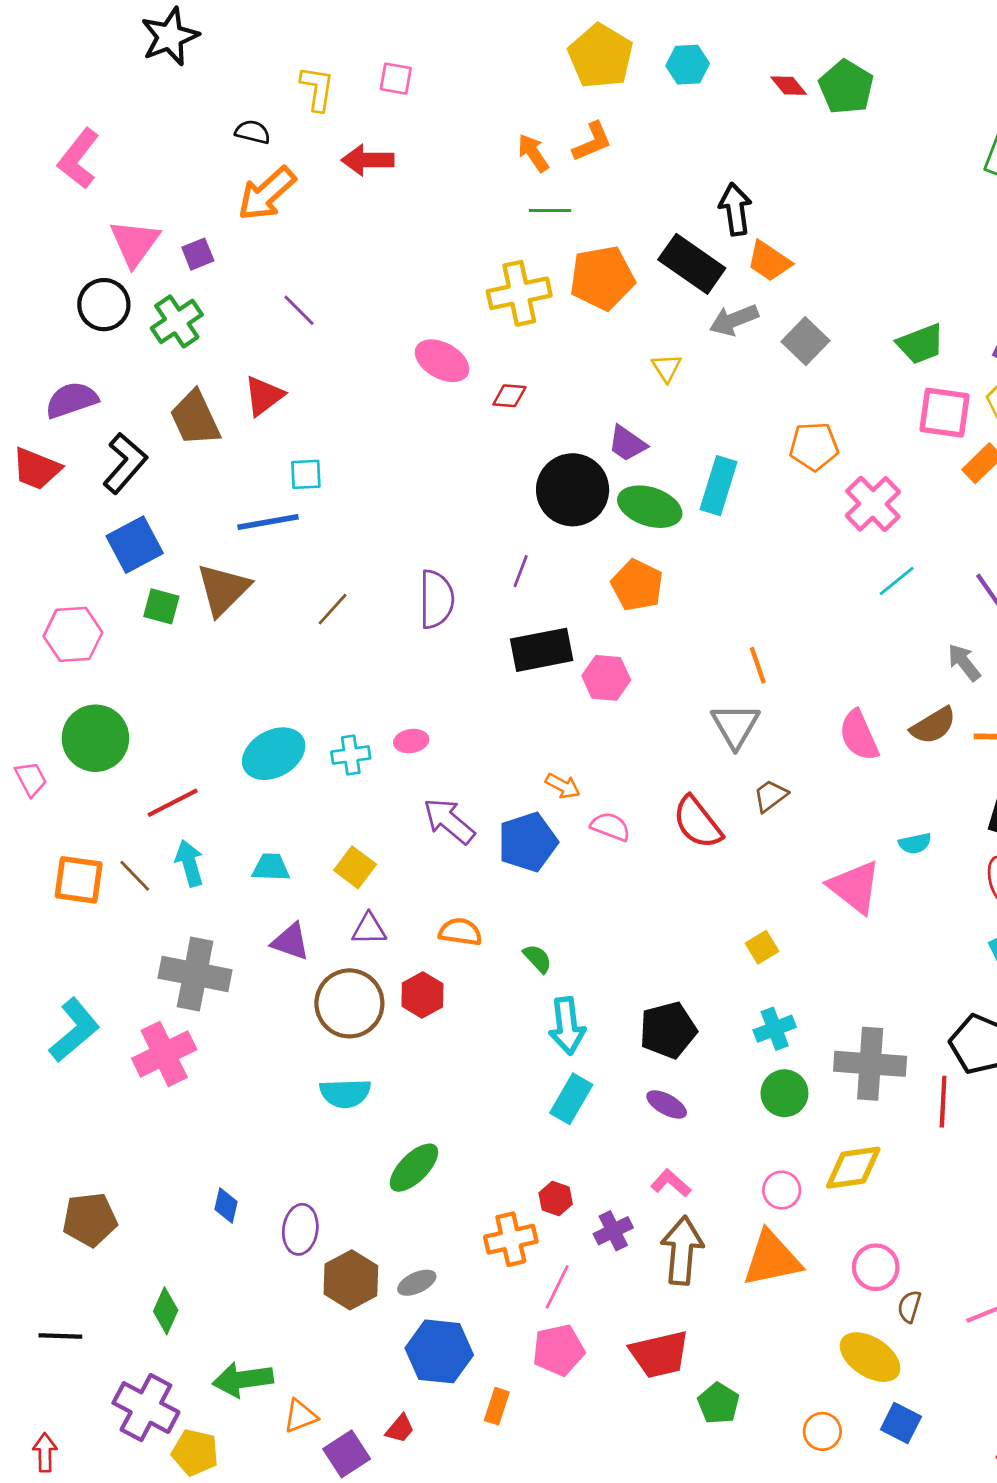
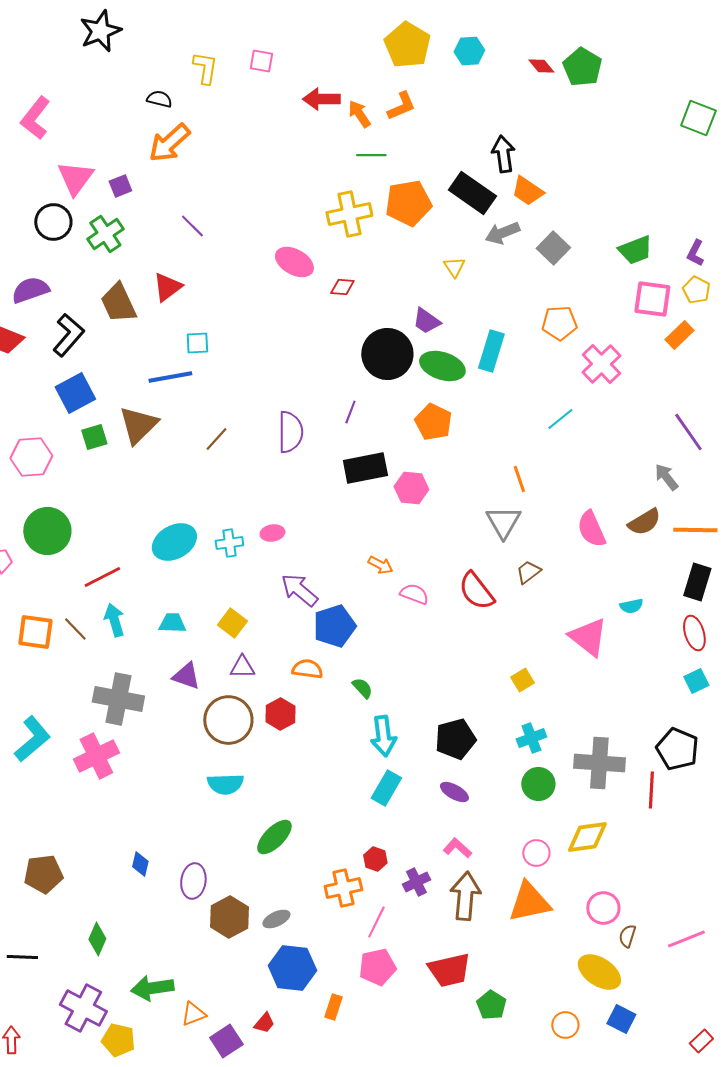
red arrow: (368, 160) -> (321, 99), moved
cyan line: (897, 581) -> (560, 419), moved
green square: (161, 606) -> (94, 437), turned -32
blue pentagon: (528, 842) -> (334, 626), moved

